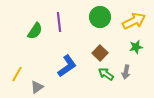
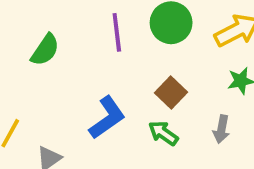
purple line: (59, 22) -> (117, 32), moved
green arrow: (106, 74) -> (163, 133), moved

